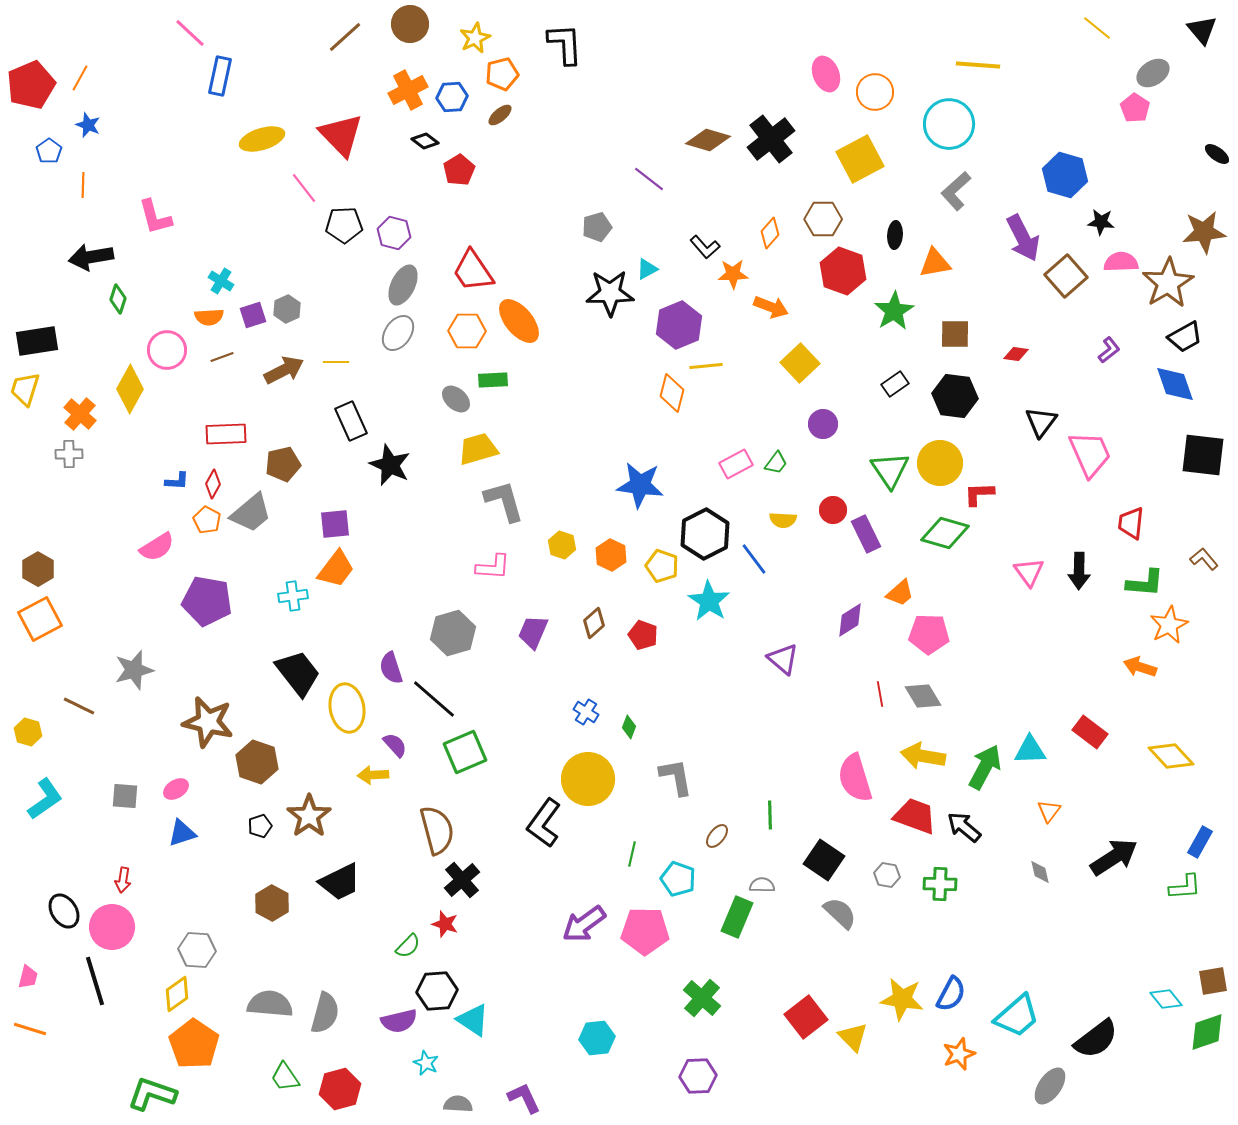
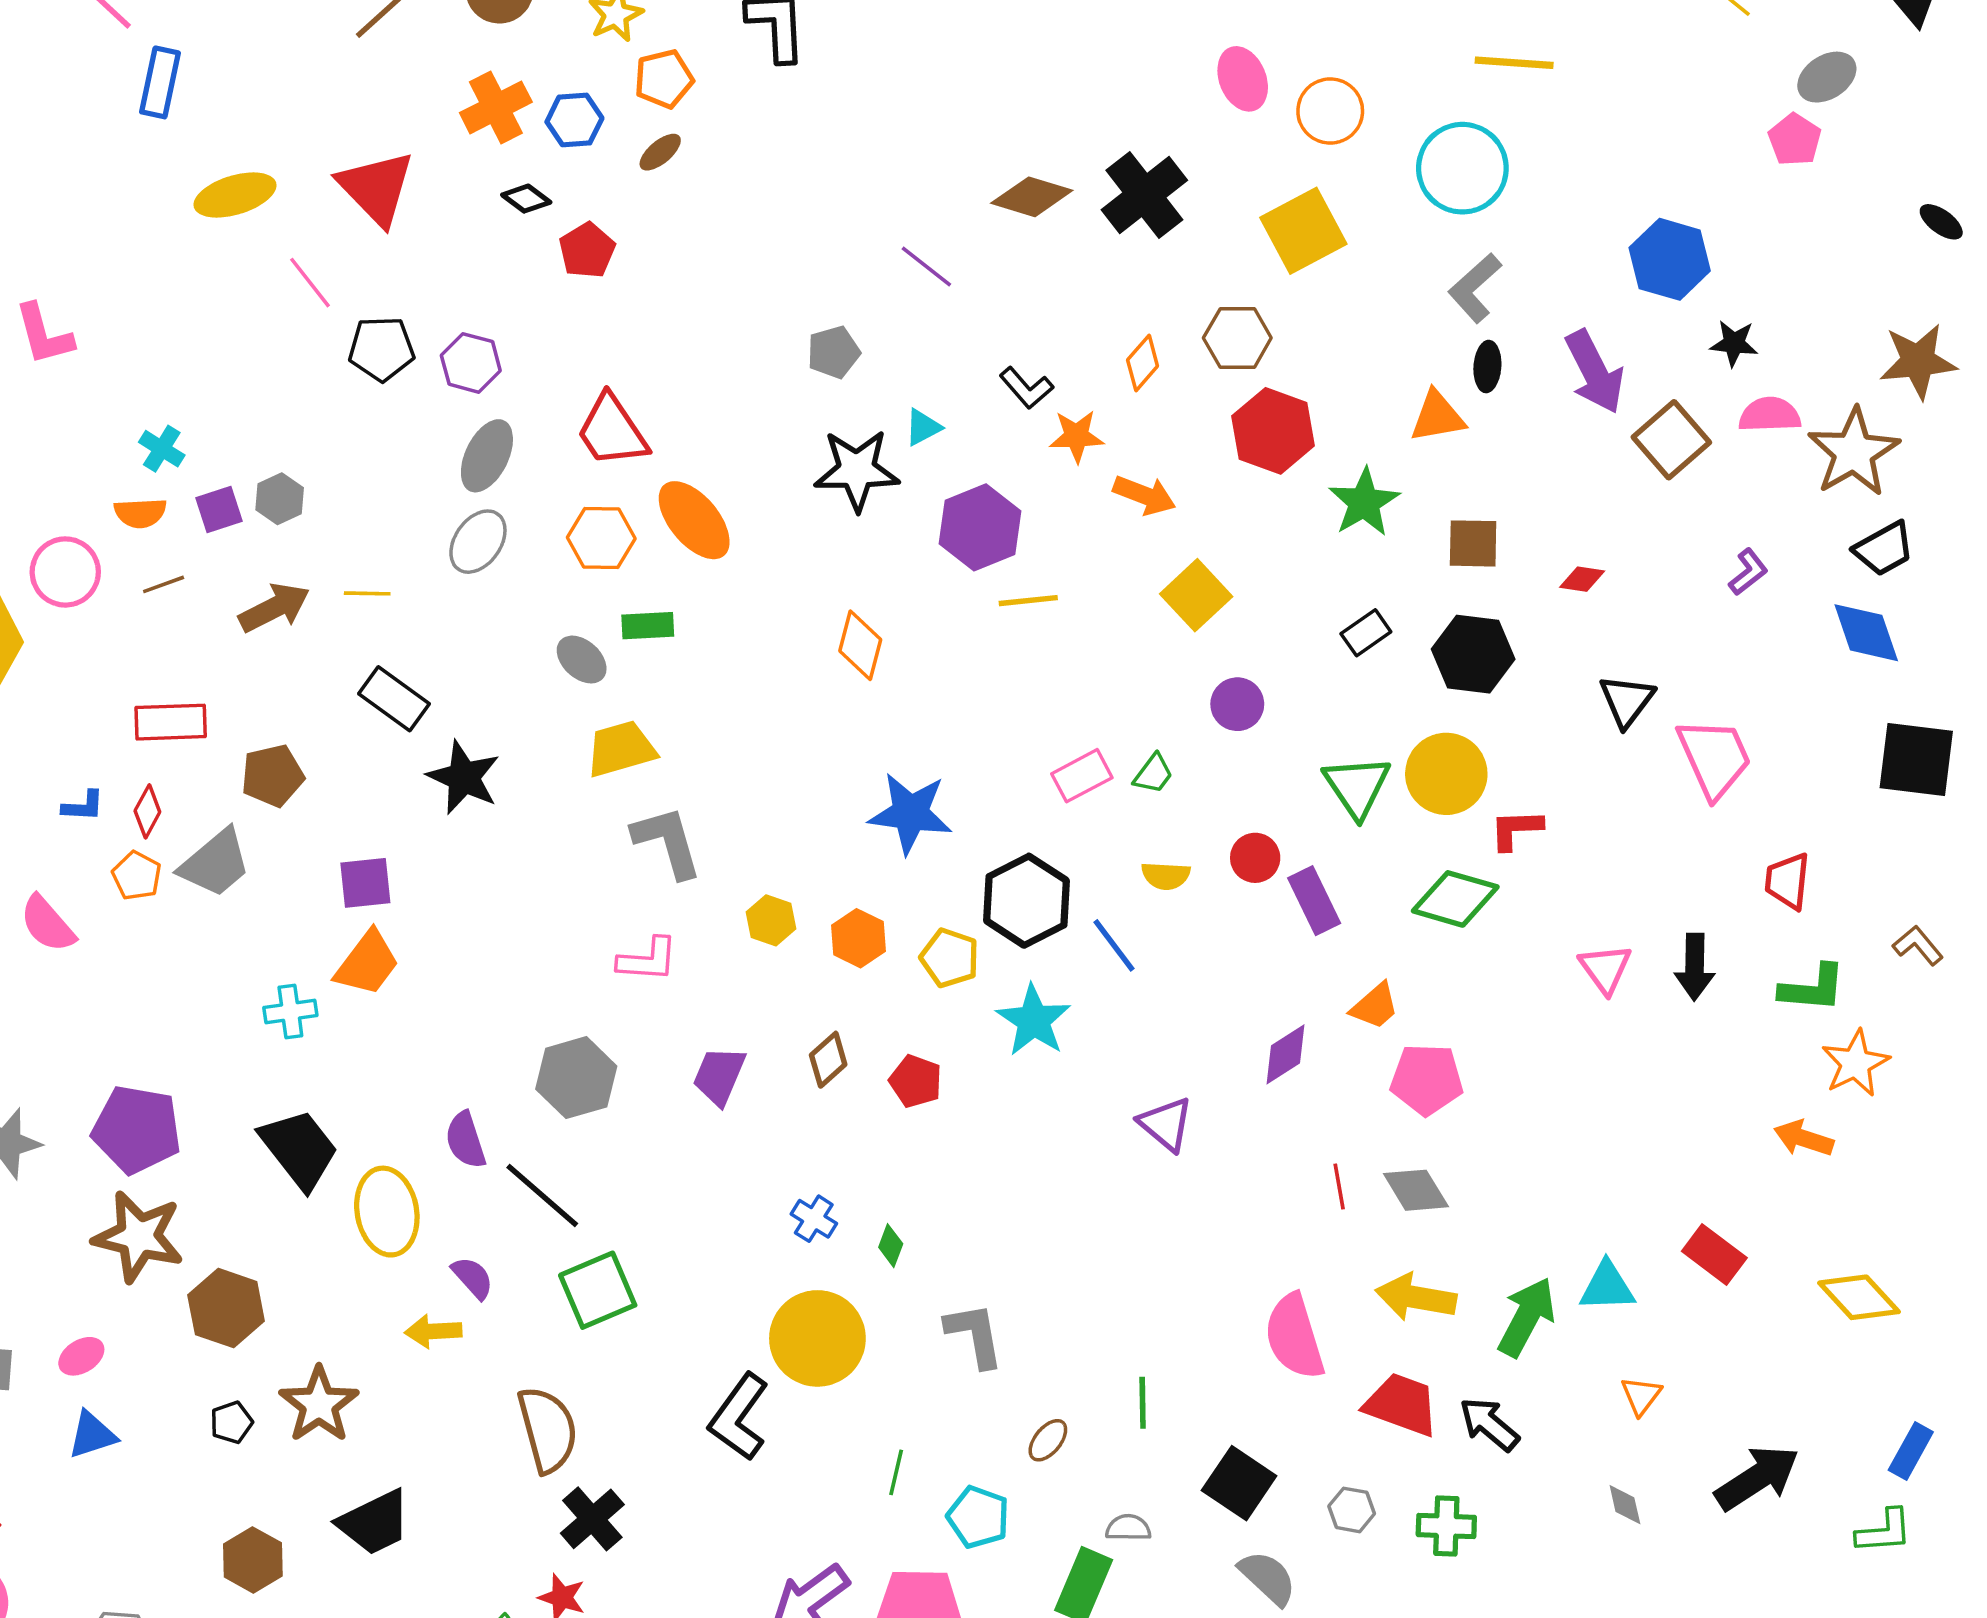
black ellipse: (895, 235) -> (1487, 367), moved
orange diamond: (672, 393) -> (860, 645), moved
black rectangle: (351, 421) -> (394, 699), turned -30
pink semicircle: (157, 547) -> (47, 924), turned 81
purple pentagon: (207, 601) -> (137, 1129), moved

